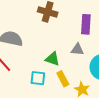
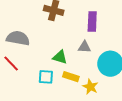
yellow rectangle: (63, 79) -> (71, 77), turned -42

